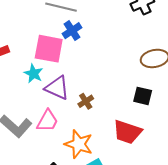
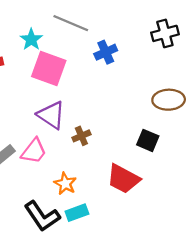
blue cross: (72, 31) -> (106, 52), moved
cyan star: (33, 73) -> (31, 39), moved
orange star: (79, 144) -> (65, 184), size x0.7

